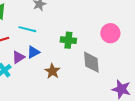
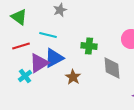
blue triangle: (33, 52) -> (54, 58), size x1.5
purple triangle: (18, 57) -> (39, 63), size x1.5

